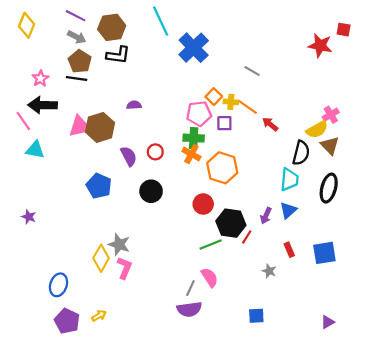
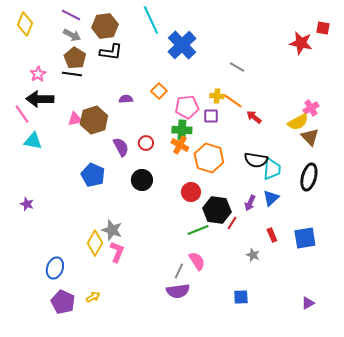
orange square: (214, 97) -> (159, 91), moved
pink triangle: (80, 126) -> (75, 119), size x0.7
black semicircle: (301, 153) -> (256, 160), moved, turned 85

